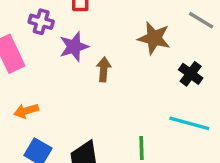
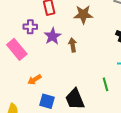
brown star: (154, 38) -> (83, 15), moved

